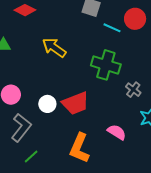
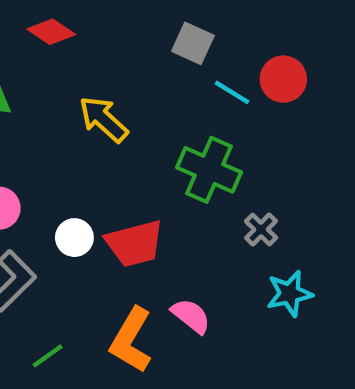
pink semicircle: (117, 132) -> (191, 316), moved
green line: (31, 157) -> (48, 356), moved

